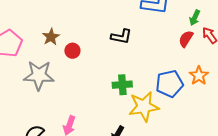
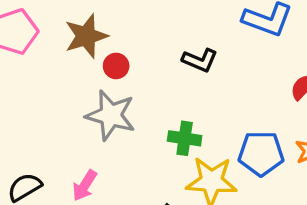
brown star: (51, 37) -> (86, 36), size x1.5
gray star: (39, 75) -> (111, 115), moved

